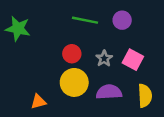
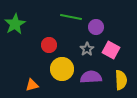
purple circle: (122, 20) -> (96, 27), moved
green star: (18, 29) -> (15, 24), turned 30
red circle: (72, 54) -> (49, 45), moved

